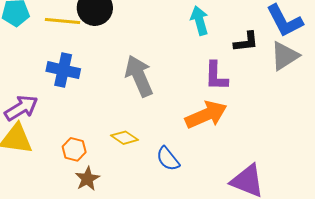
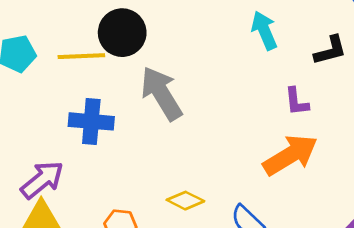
gray arrow: (139, 76) -> (161, 93), moved
purple L-shape: (216, 76) -> (297, 102), size x0.7

